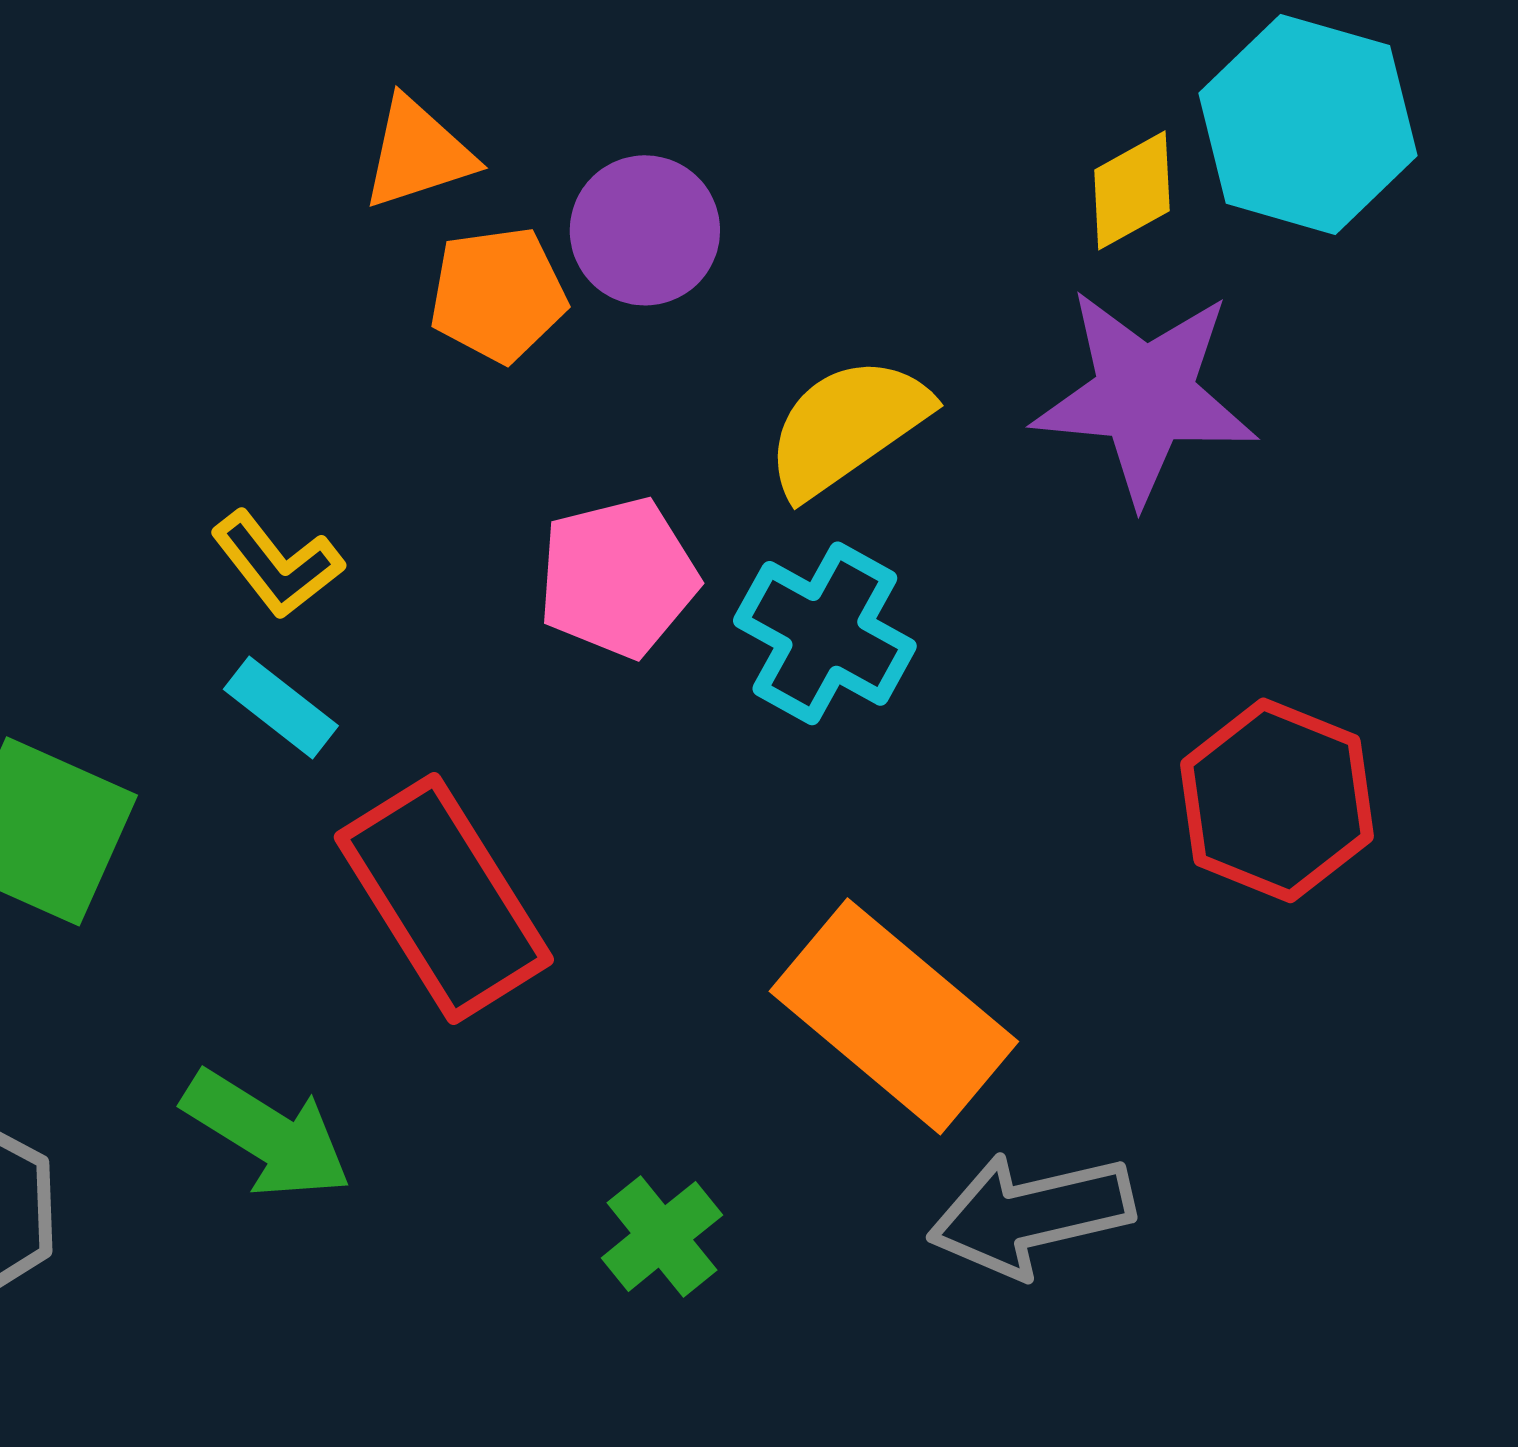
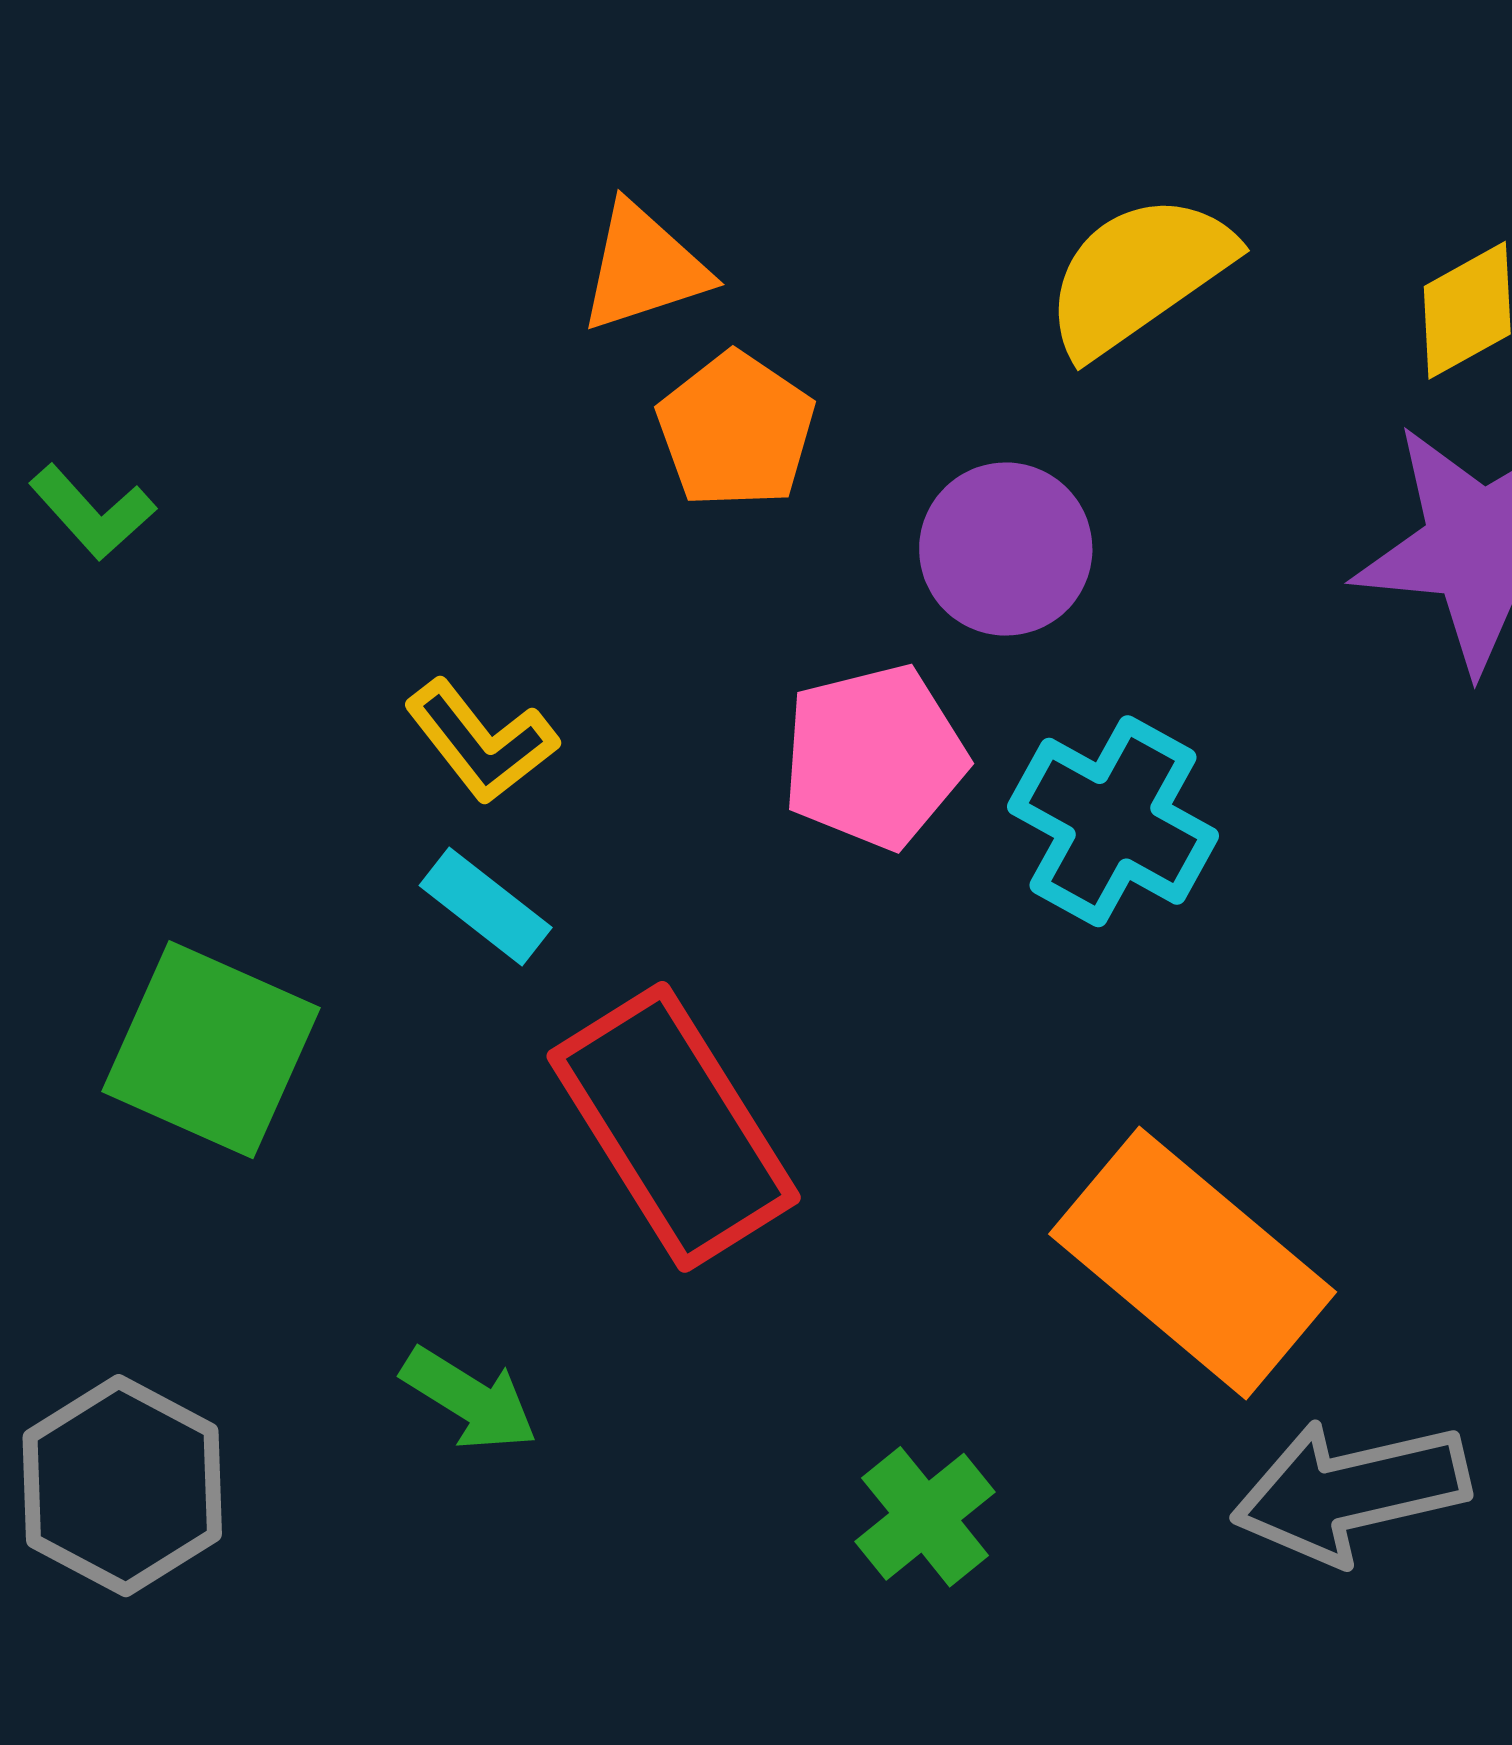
purple circle: (645, 230) -> (1006, 549), moved
orange pentagon: (498, 294) -> (736, 430), turned -30
yellow semicircle: (847, 426) -> (1138, 275), moved
green arrow: (267, 1134) -> (469, 1399), size x0.7

